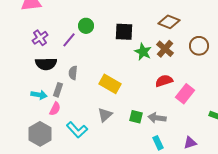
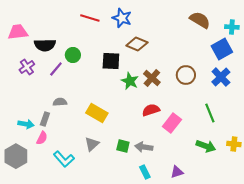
brown diamond: (169, 22) -> (137, 44), moved
black semicircle: (46, 64) -> (45, 45), moved
gray semicircle: (73, 73) -> (60, 102), turned 80
gray hexagon: (40, 134) -> (16, 156), moved

